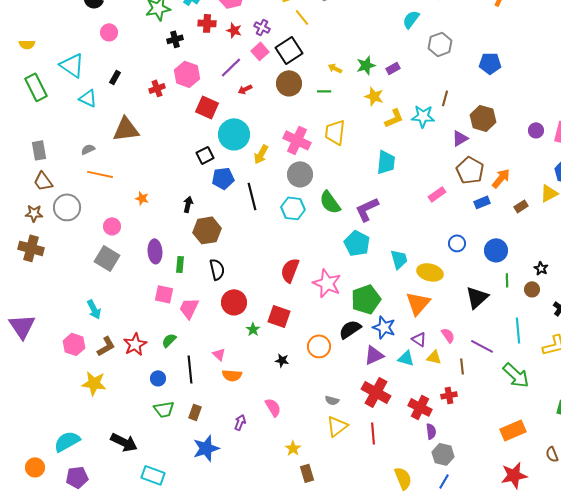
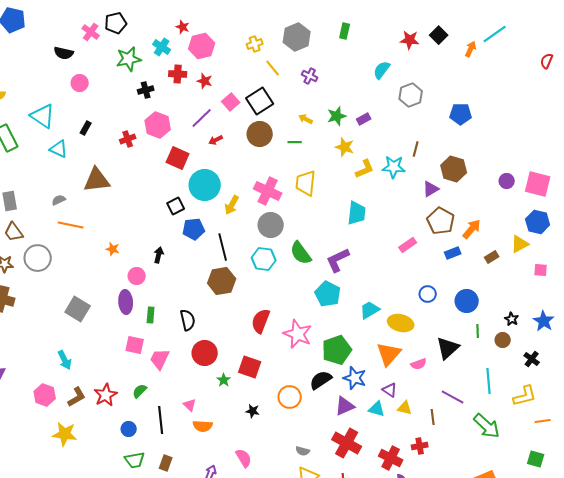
purple cross: (262, 27) -> (310, 76), moved
pink circle: (112, 226) -> (137, 276), moved
brown hexagon: (207, 230) -> (222, 281), moved
cyan trapezoid: (399, 259) -> (370, 310), turned -105
pink semicircle: (448, 335) -> (419, 364), moved, turned 105

